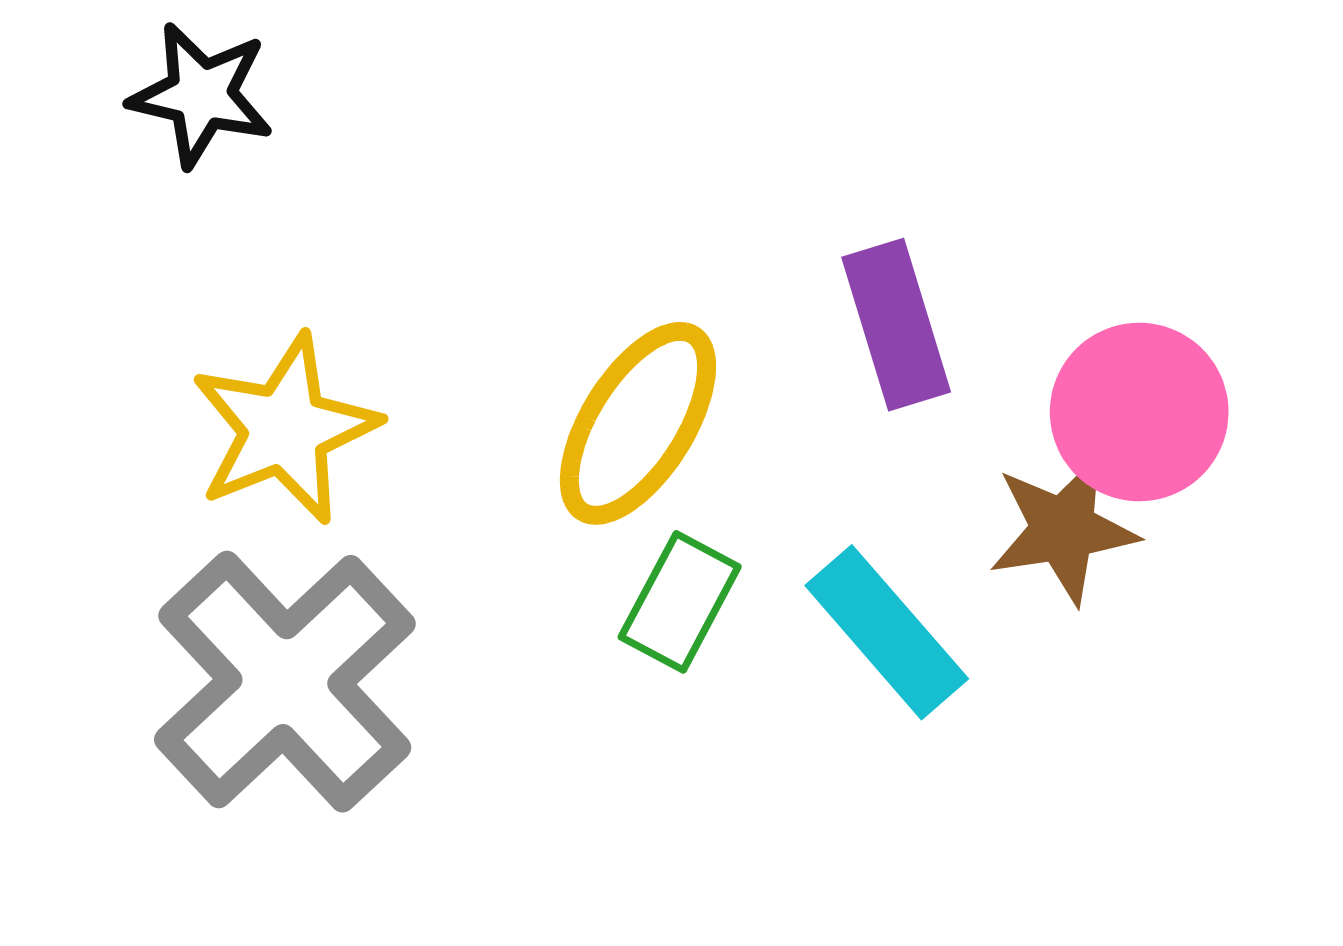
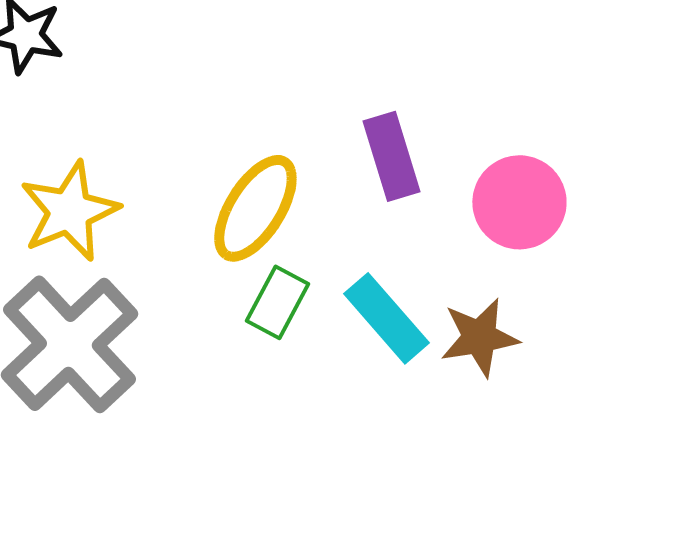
brown star: (1063, 530) -> (479, 337), moved

